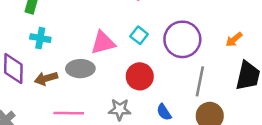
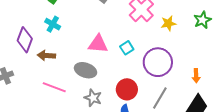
orange arrow: (234, 39) -> (196, 76), turned -72
gray ellipse: (80, 69) -> (85, 70), moved
red circle: (140, 76) -> (127, 89), moved

